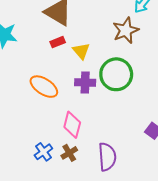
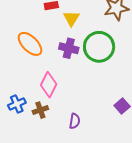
purple semicircle: (107, 157) -> (75, 121), size x0.6

